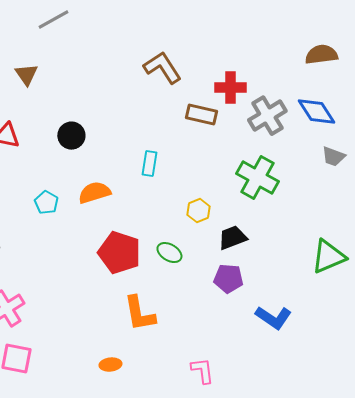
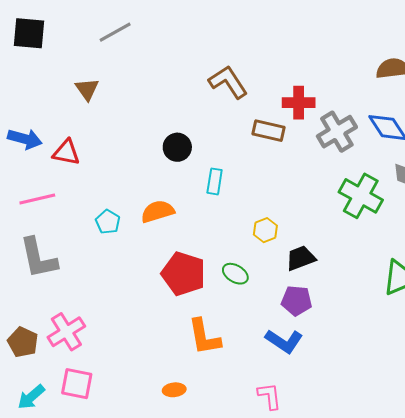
black circle: (71, 136) -> (177, 147), moved
green cross: (257, 178) -> (361, 196), moved
blue L-shape: (273, 318) -> (284, 341), moved

